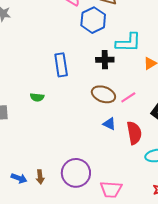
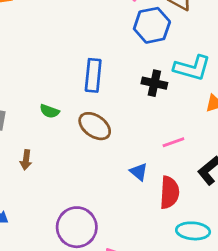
brown ellipse: (103, 94) -> (95, 126), moved
brown arrow: (40, 177) -> (26, 160), moved

